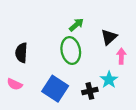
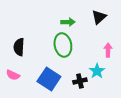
green arrow: (76, 25) -> (68, 22), turned 40
black triangle: (109, 37) -> (99, 17), moved

